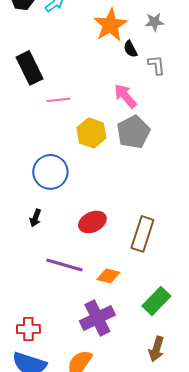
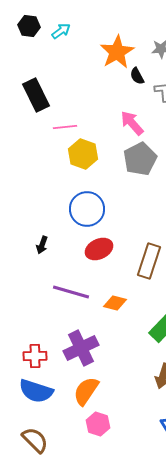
yellow hexagon: (91, 133) -> (83, 154), moved
blue circle: (50, 172) -> (87, 209), moved
purple cross: (97, 318) -> (81, 348), moved

